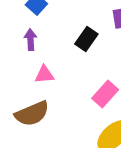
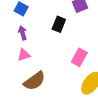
pink triangle: (44, 74) -> (24, 55), moved

